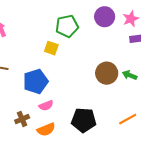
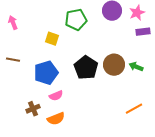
yellow square: (51, 48) -> (52, 39), moved
black pentagon: (84, 120) -> (86, 68), moved, turned 30

